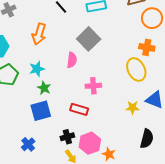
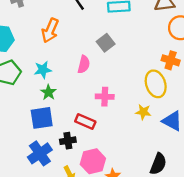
gray square: (89, 39) -> (106, 43), size x0.7
yellow star: (133, 108) -> (143, 112), moved
black cross: (67, 137) -> (68, 141), moved
blue cross: (28, 144) -> (40, 153), moved, size x1.5

